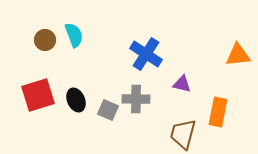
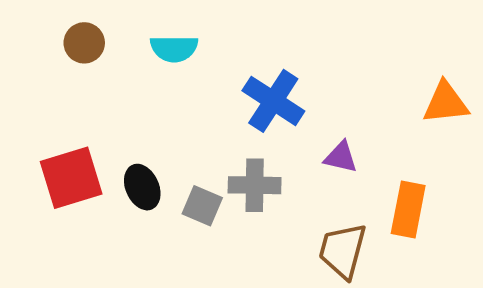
cyan semicircle: (74, 35) -> (174, 48), moved, turned 110
brown circle: (45, 40) -> (84, 43), moved

